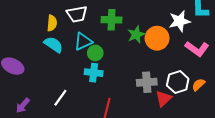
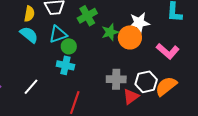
green cross: (111, 20) -> (87, 16), turned -36
white star: (180, 21) -> (139, 23), moved
orange semicircle: (198, 85) -> (166, 86), size x1.6

